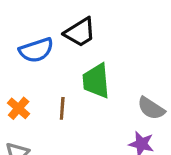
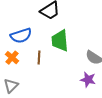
blue semicircle: (36, 50) -> (21, 36), moved

